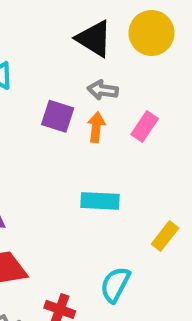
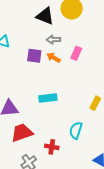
orange arrow: (96, 127) -> (53, 58), turned -56
cyan rectangle: (100, 201) -> (48, 98), moved

